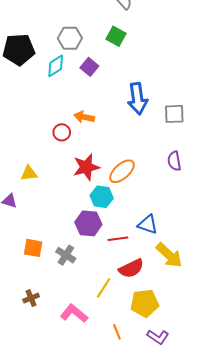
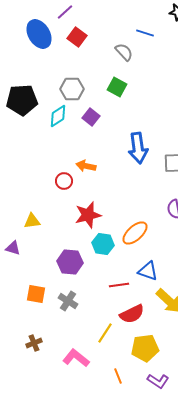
orange ellipse: (122, 171) -> (135, 233), moved
purple hexagon: (88, 223) -> (70, 262), moved

